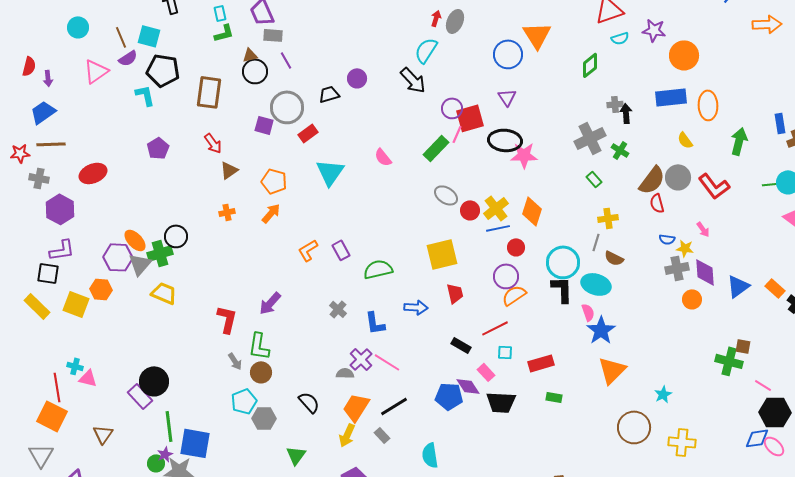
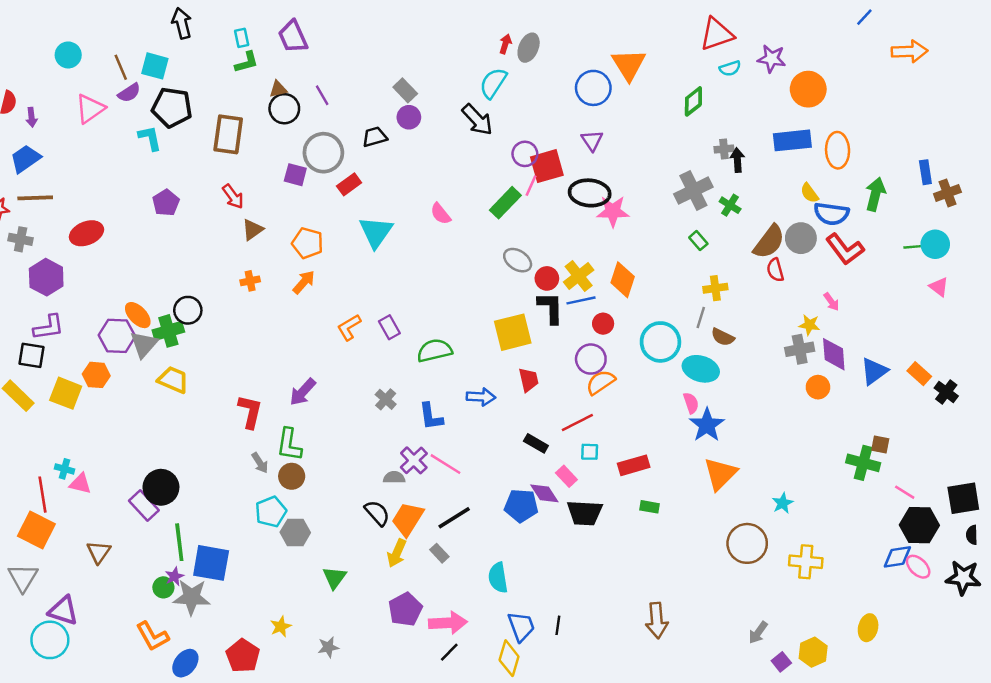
gray rectangle: (273, 35) -> (405, 90), moved, turned 42
blue semicircle: (667, 239) -> (831, 214), moved, size x1.8
black L-shape: (562, 289) -> (551, 308), moved
black semicircle: (309, 402) -> (377, 513), moved

